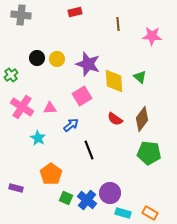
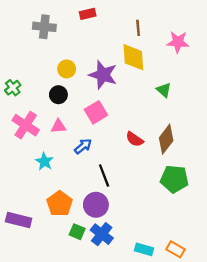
gray cross: (21, 15) -> (44, 27), moved
black circle: (37, 58) -> (58, 95), moved
yellow diamond: (114, 81) -> (133, 57), moved
purple rectangle: (16, 188) -> (19, 220), size x1.5
purple circle: (110, 193) -> (96, 205), moved

